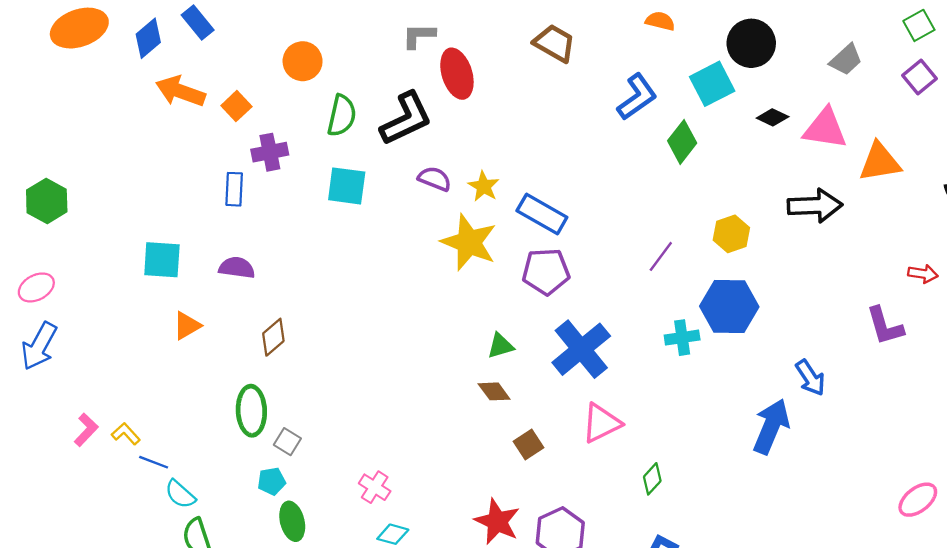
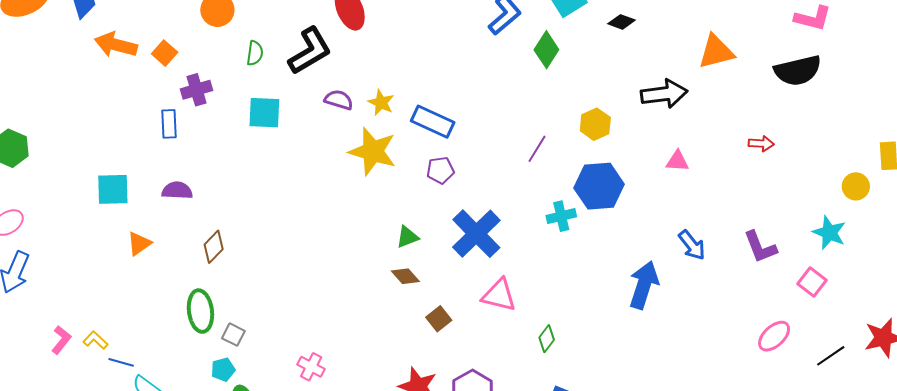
green semicircle: (342, 116) -> (255, 53), size x0.7
pink triangle: (825, 128) -> (677, 161), moved, size x0.6
purple pentagon: (546, 271) -> (440, 170), size x0.7
purple L-shape: (885, 326) -> (760, 247), moved
blue arrow: (810, 378) -> (692, 245), moved
pink triangle: (601, 423) -> (499, 295), turned 45

